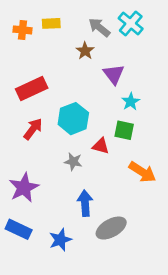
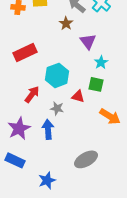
red arrow: (33, 129) -> (32, 94), moved
blue arrow: (85, 203) -> (48, 129), moved
blue star: (60, 240) -> (47, 180), moved

